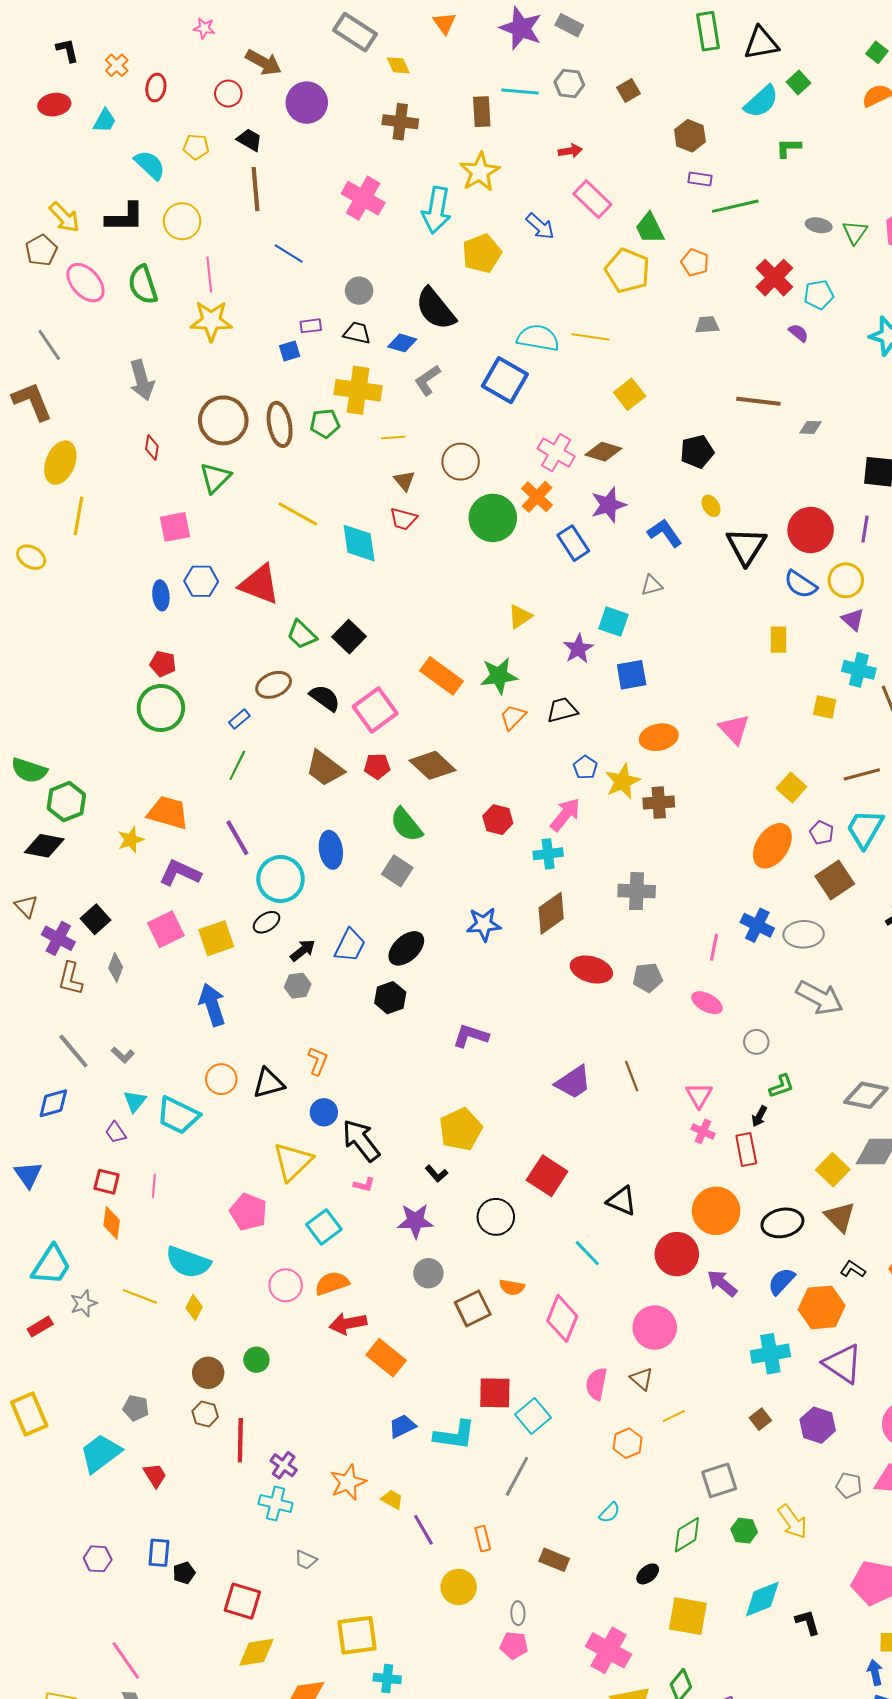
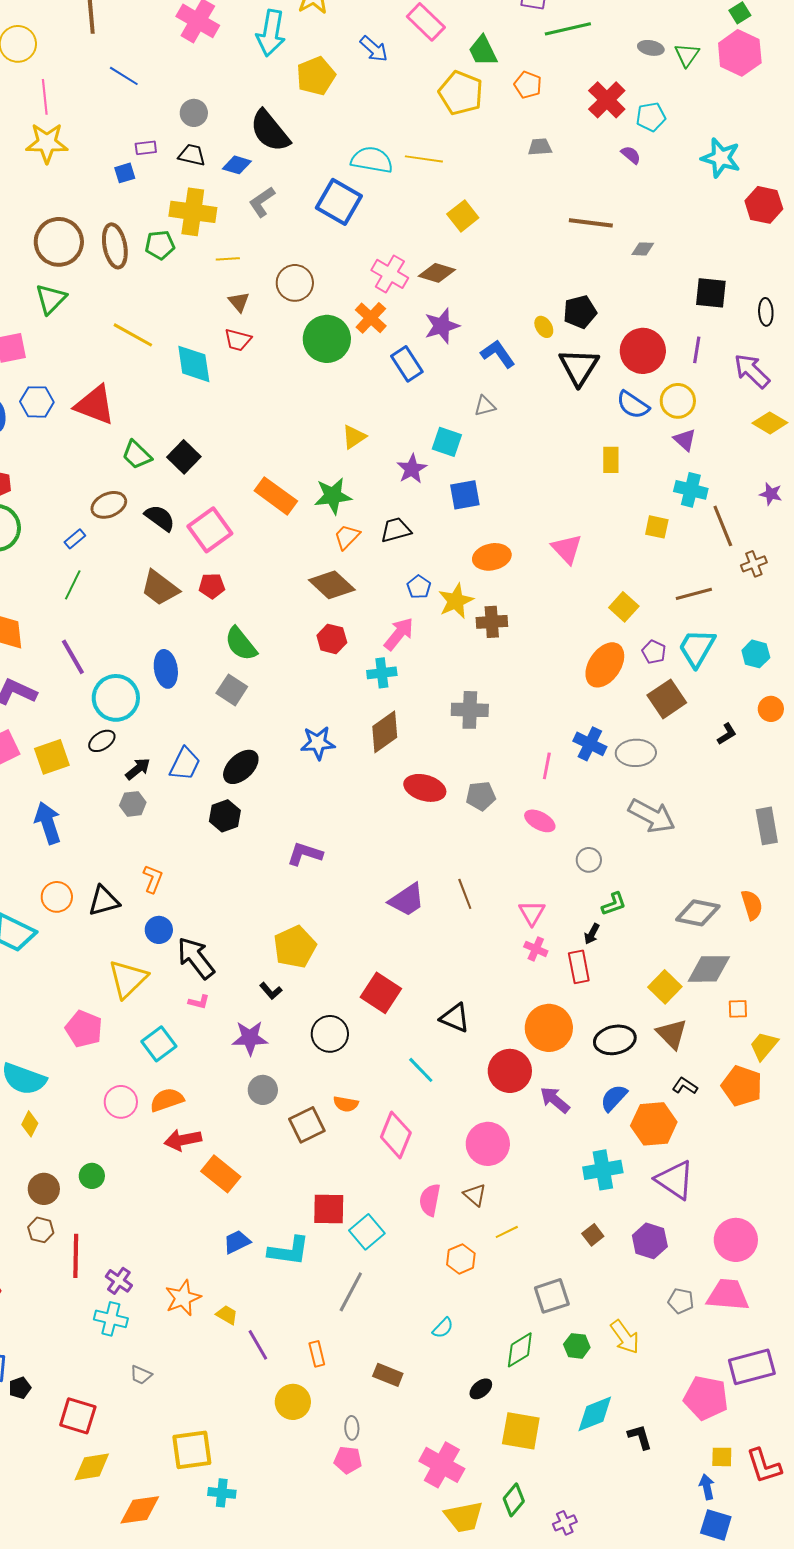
black pentagon: (697, 452) -> (580, 312), moved
brown diamond: (432, 765) -> (332, 585), moved

